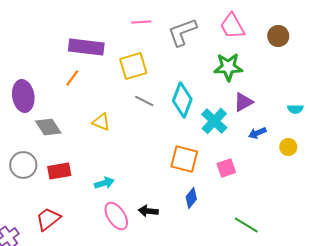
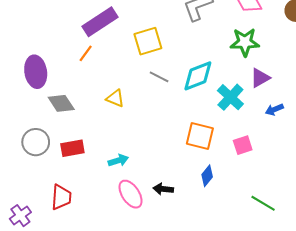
purple rectangle: (86, 47) -> (100, 22), turned -40
cyan diamond: (182, 100) -> (198, 76), turned 48
red trapezoid: (48, 219) -> (61, 197), turned 132

